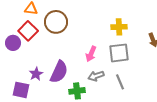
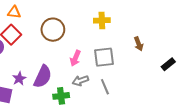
brown circle: (56, 22) -> (53, 30), moved
yellow cross: (119, 27) -> (102, 20), moved

